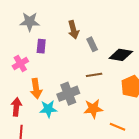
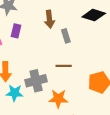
black diamond: (121, 55) -> (94, 15), moved

